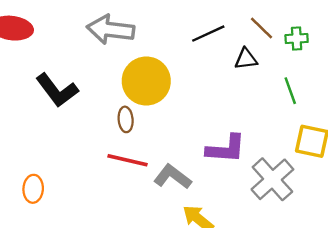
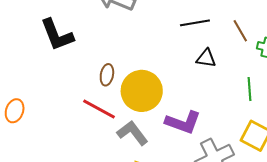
black triangle: (246, 59) -> (206, 58), moved
yellow circle: (146, 81) -> (142, 91), moved

